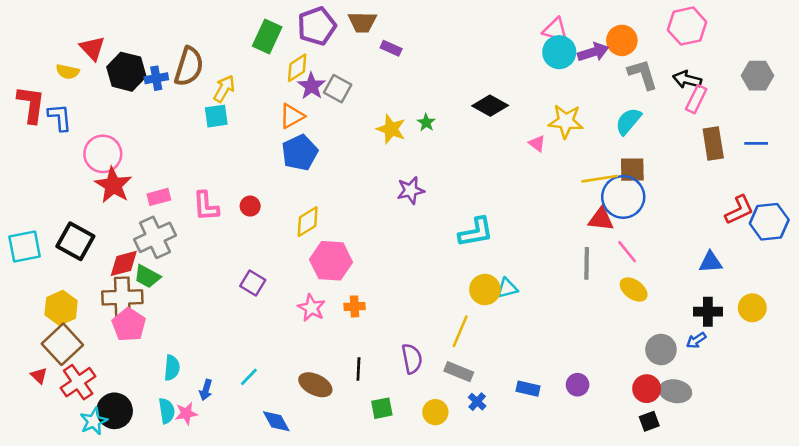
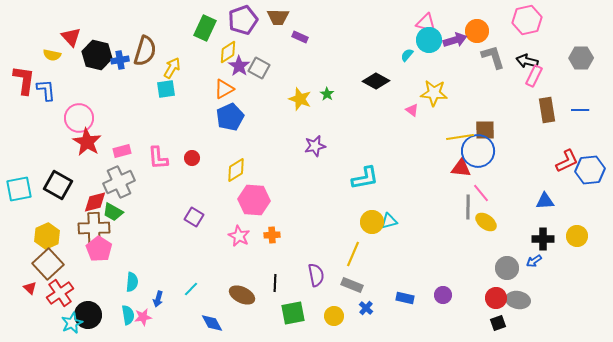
cyan semicircle: (628, 121) -> (407, 55), moved, size x0.6
gray line: (587, 263) -> (468, 207), moved
green square: (382, 408) -> (293, 313), size x1.4

